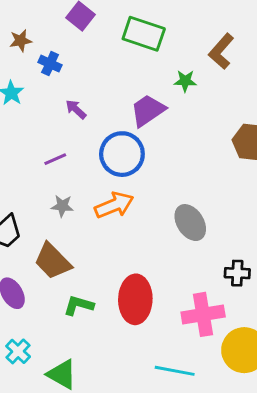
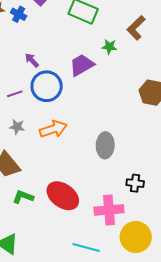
blue cross: (50, 64) -> (19, 14), moved
blue circle: (122, 154) -> (47, 86), moved
gray ellipse: (190, 223) -> (105, 145), turned 30
red ellipse: (135, 299) -> (63, 196), turned -60

